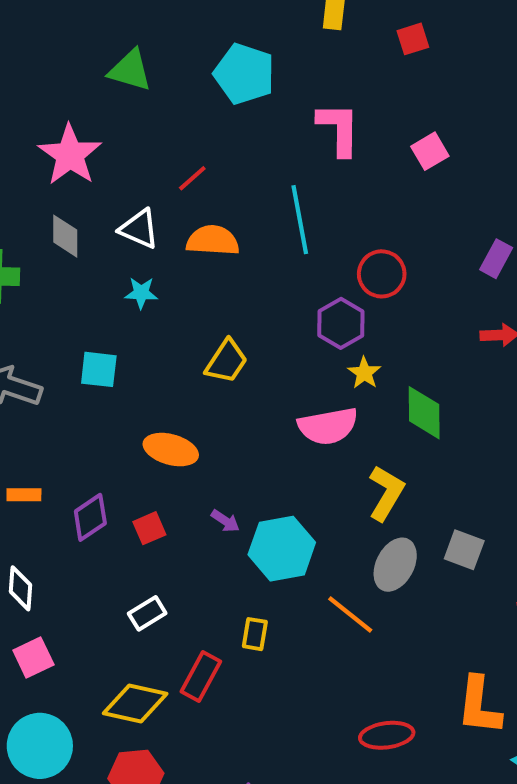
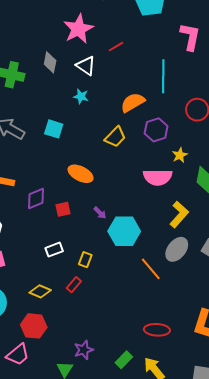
pink star: (70, 155) -> (78, 29), moved
orange semicircle: (213, 240) -> (133, 102), moved, turned -45
purple hexagon: (341, 323) -> (156, 130), moved
yellow rectangle: (255, 634) -> (85, 260), moved
red rectangle: (201, 677) -> (74, 285), size x0.7
yellow diamond: (135, 704) -> (40, 291), size x0.7

